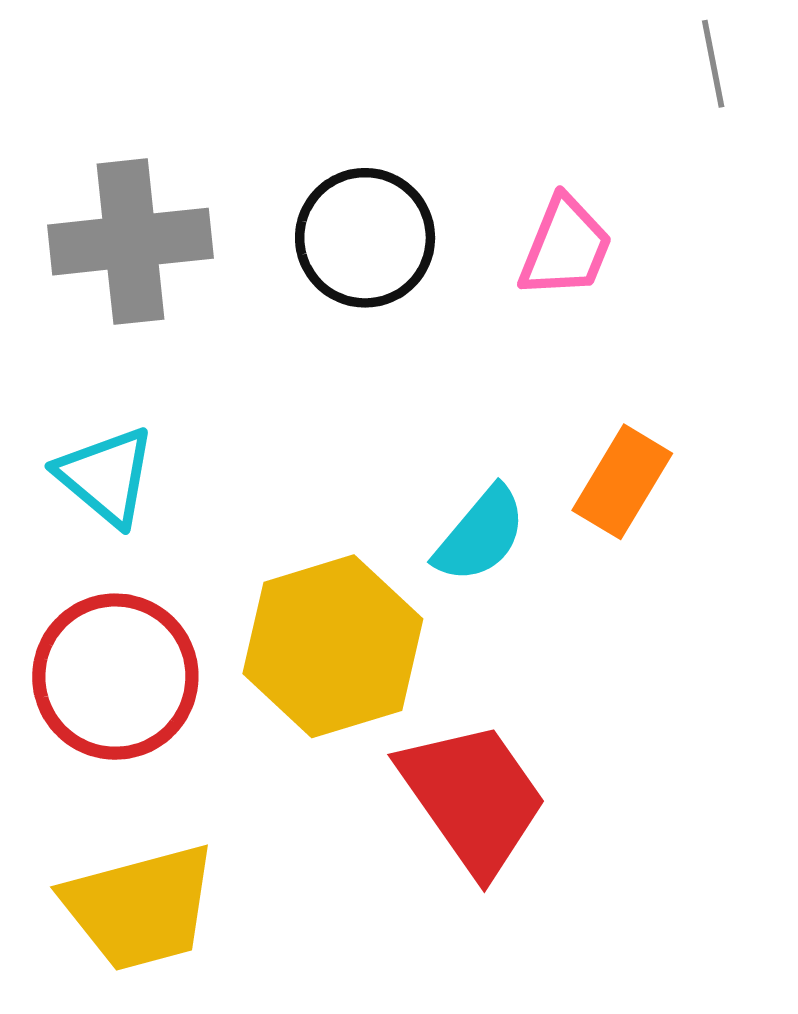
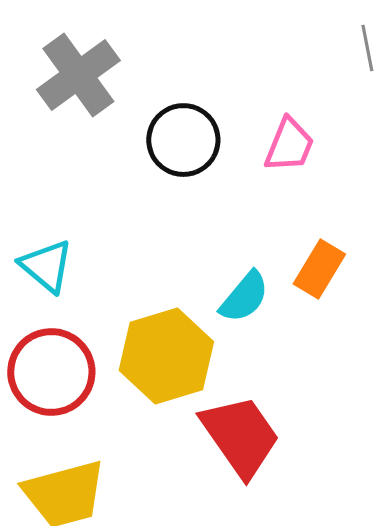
gray cross: (131, 242) -> (78, 75), moved, turned -30

